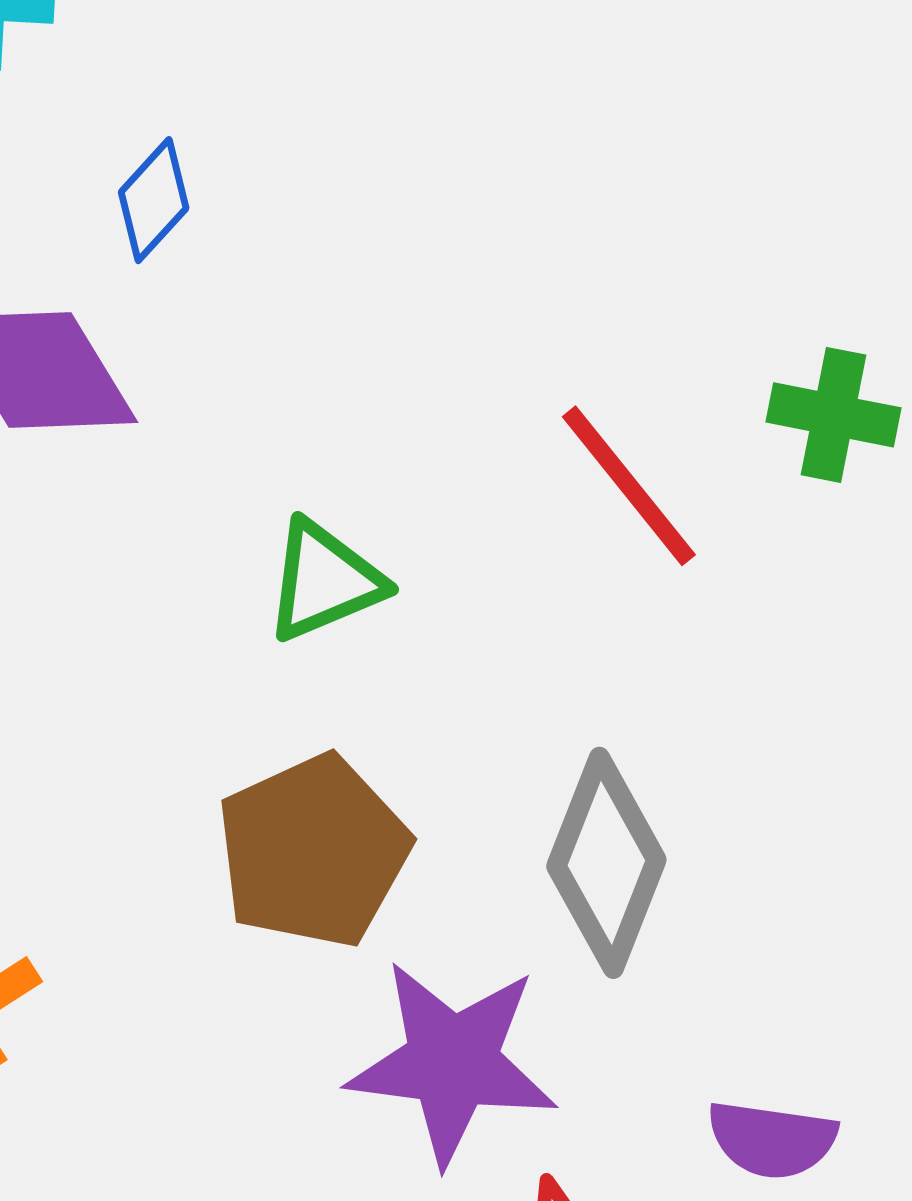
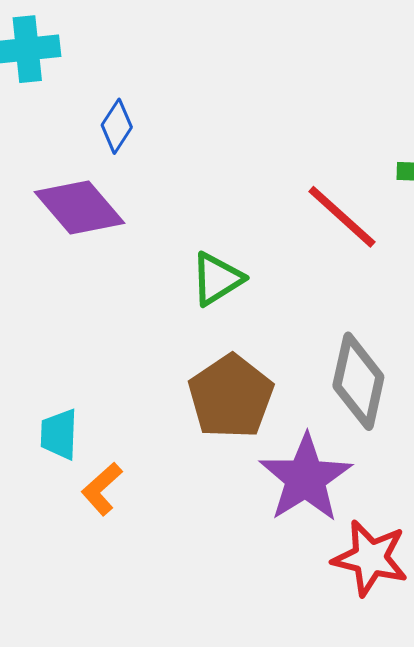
purple star: (452, 1062) -> (306, 478), turned -30

